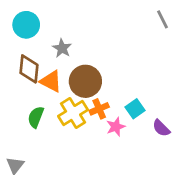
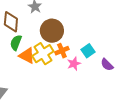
orange triangle: (51, 81) -> (27, 56), moved
green semicircle: (36, 117) -> (16, 43), moved

